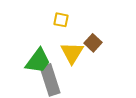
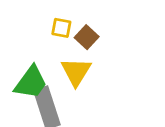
brown square: (93, 43) -> (87, 37), moved

